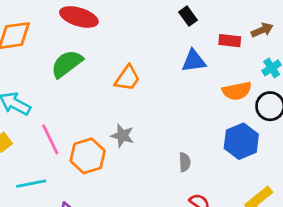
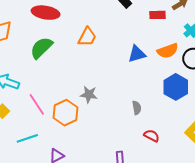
blue triangle: (194, 61) -> (137, 54), moved
orange trapezoid: (127, 78) -> (87, 37), moved

